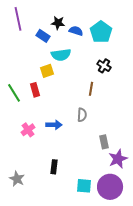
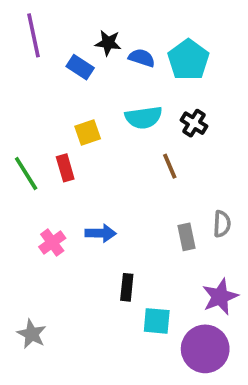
cyan semicircle: (61, 55) -> (144, 118), moved
brown line: (91, 89) -> (170, 166), turned -32
gray semicircle: (82, 115) -> (222, 224), moved
gray rectangle: (104, 142) -> (187, 237), moved
black rectangle: (54, 167) -> (127, 287), moved
cyan square: (84, 186) -> (157, 321), moved

